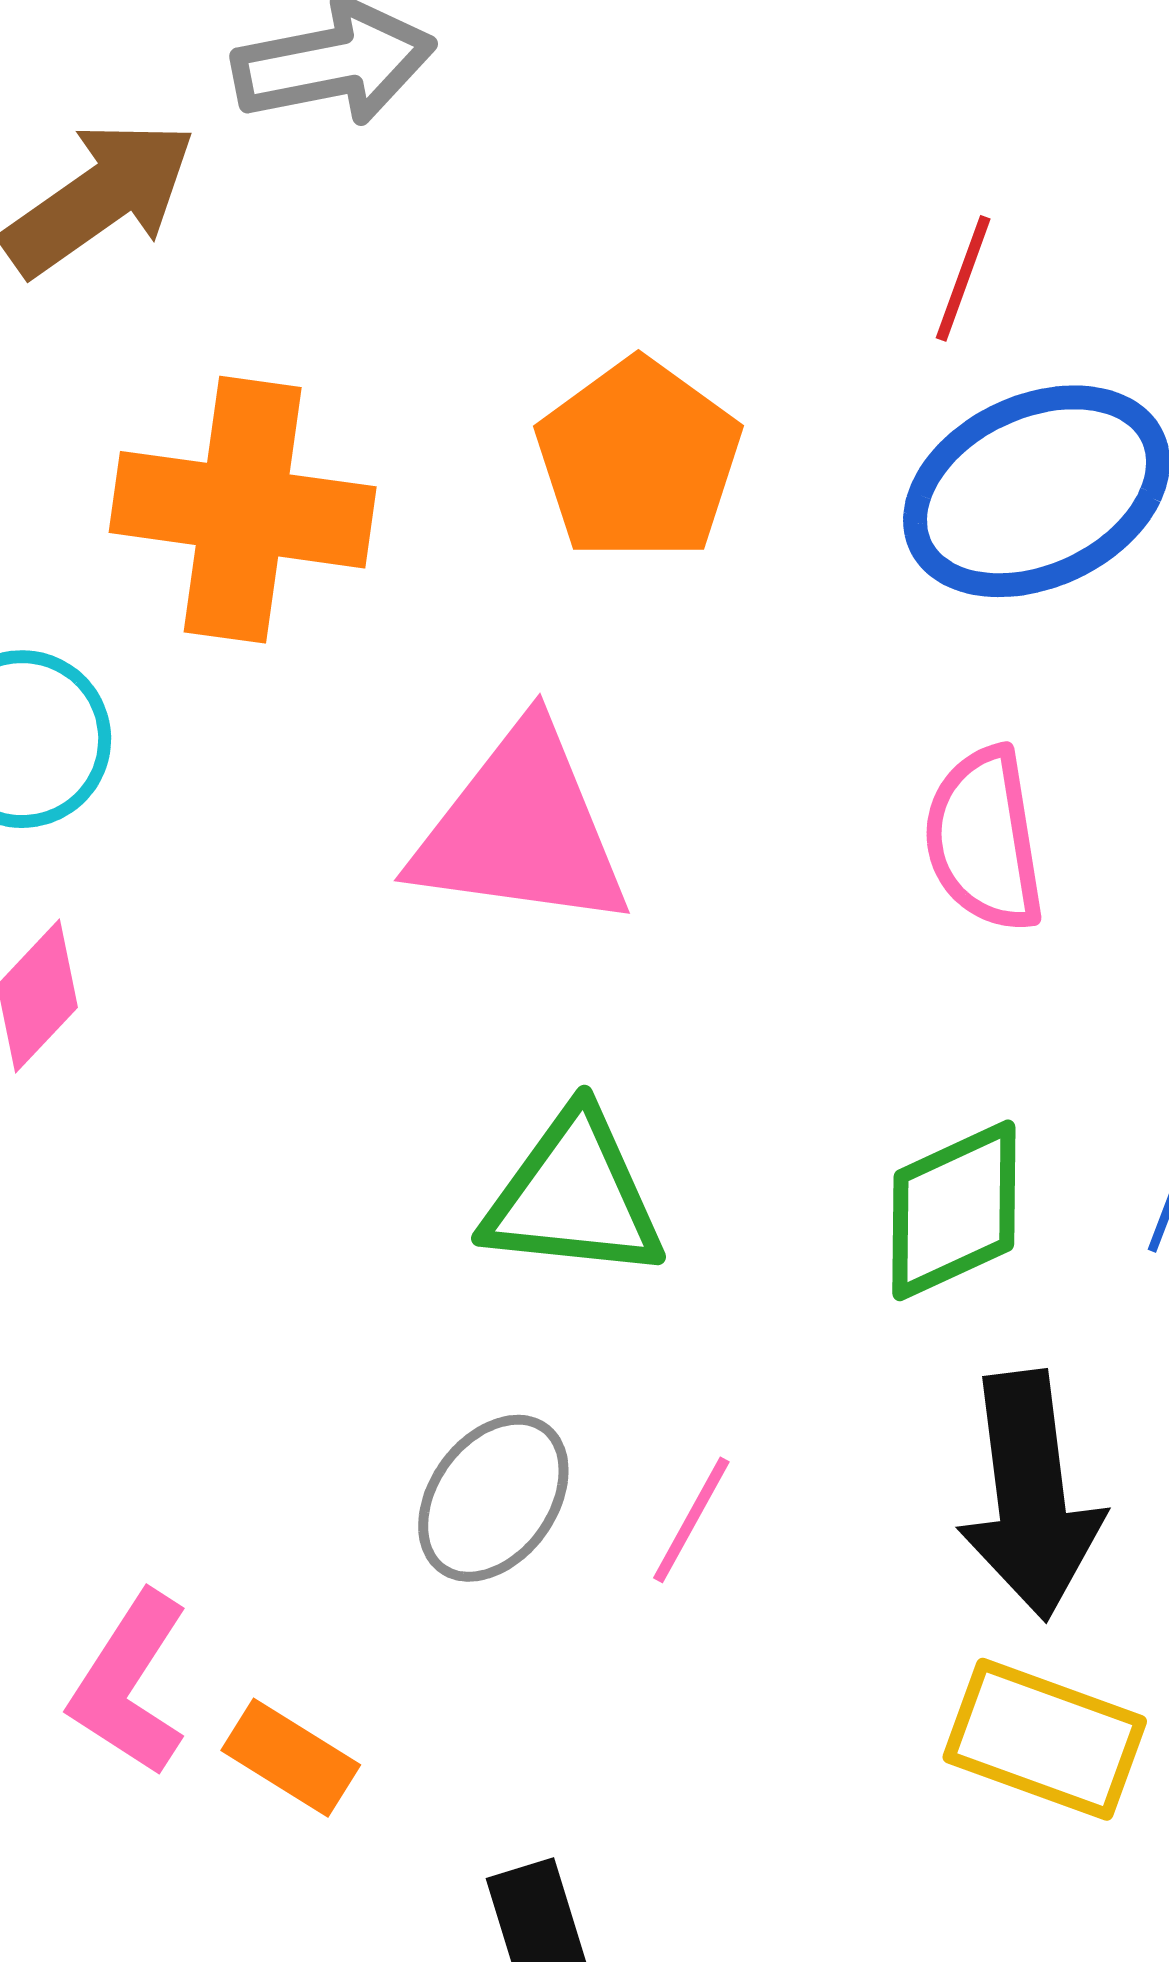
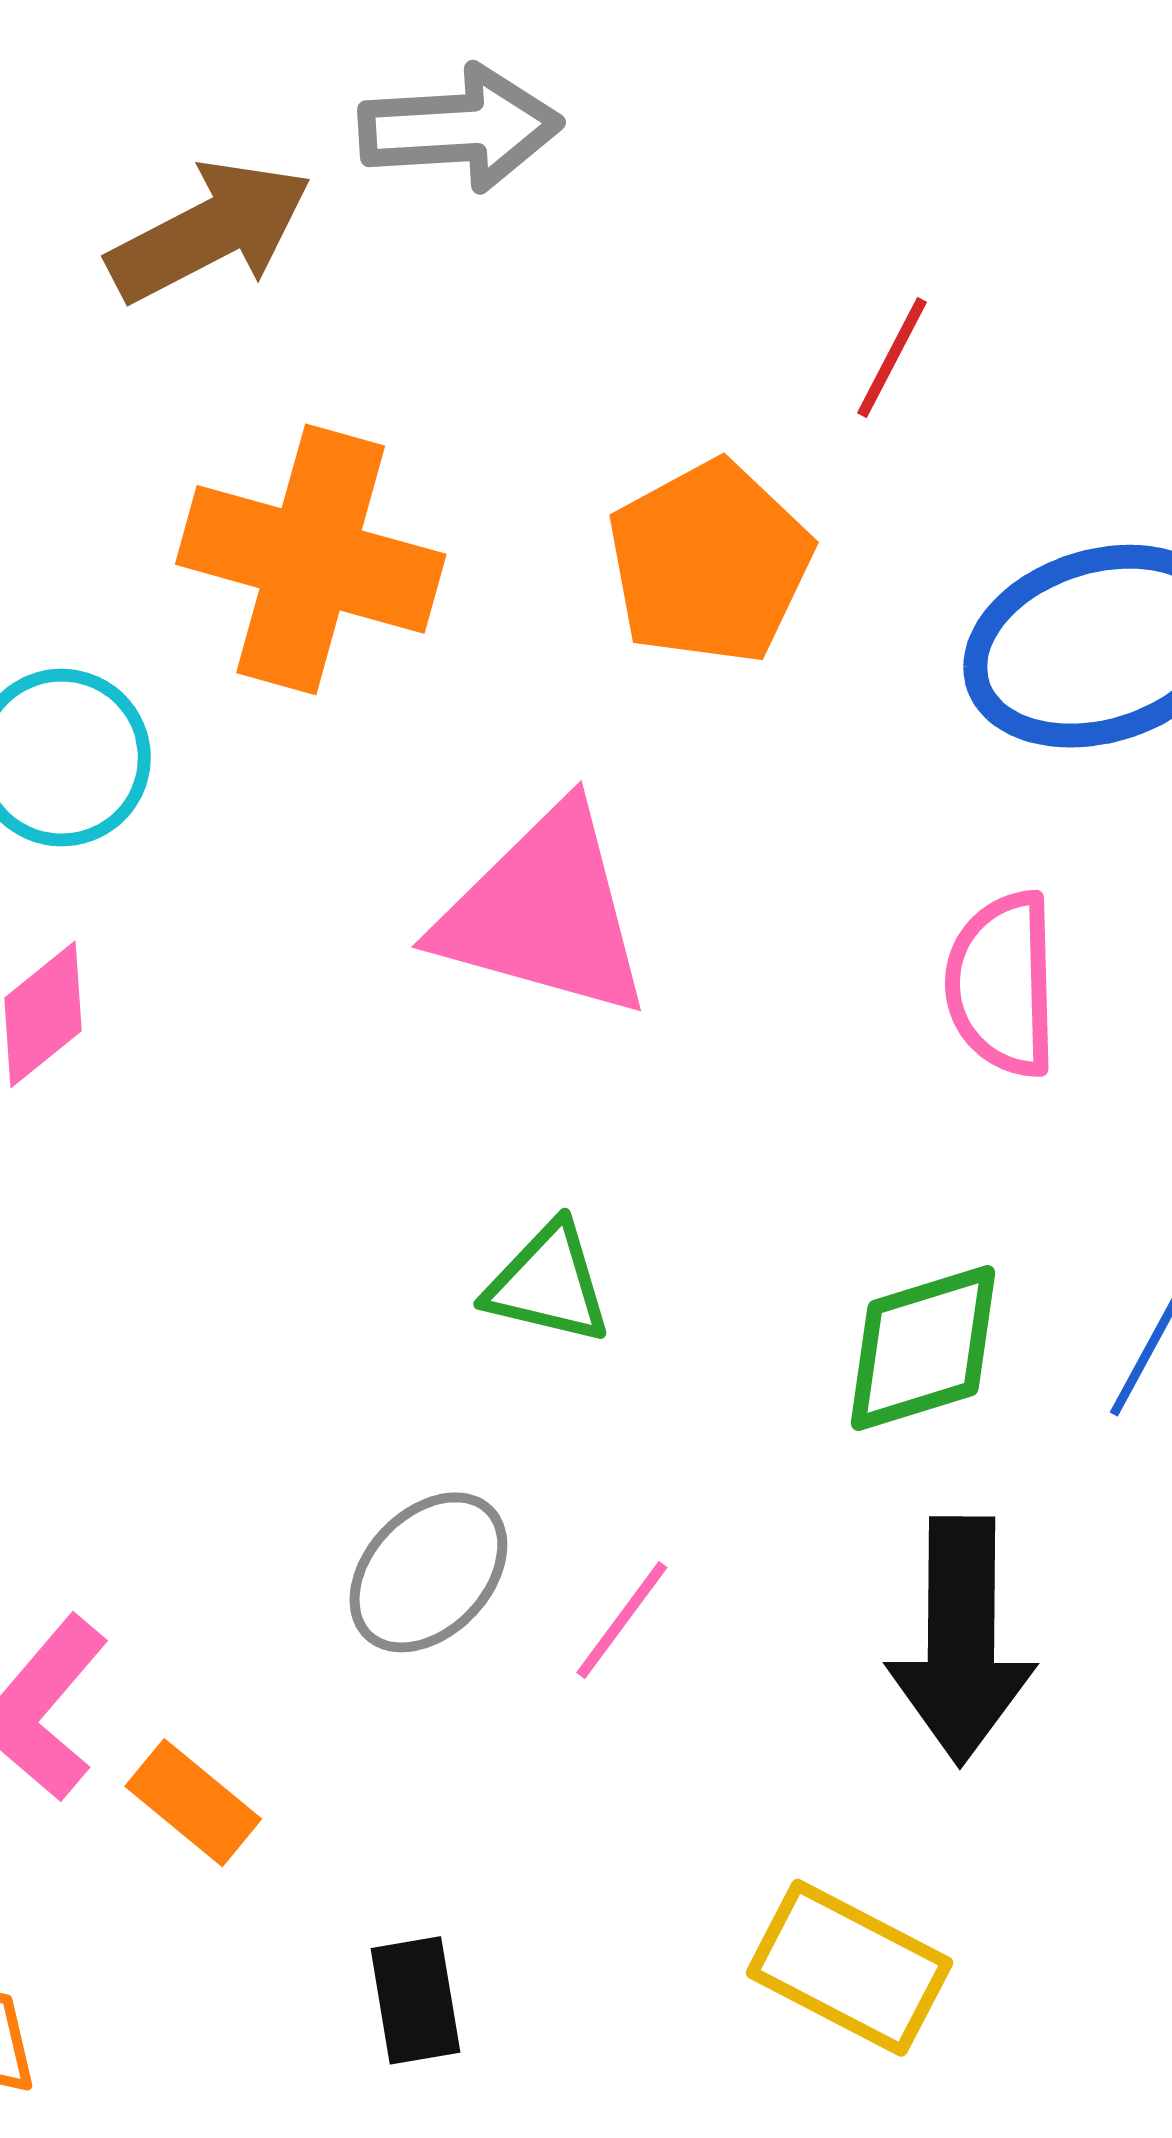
red line: (963, 278) -> (892, 358), moved
green triangle: (574, 1196) -> (548, 1284), size x0.7
yellow rectangle: (1045, 1739) -> (849, 1968), moved

